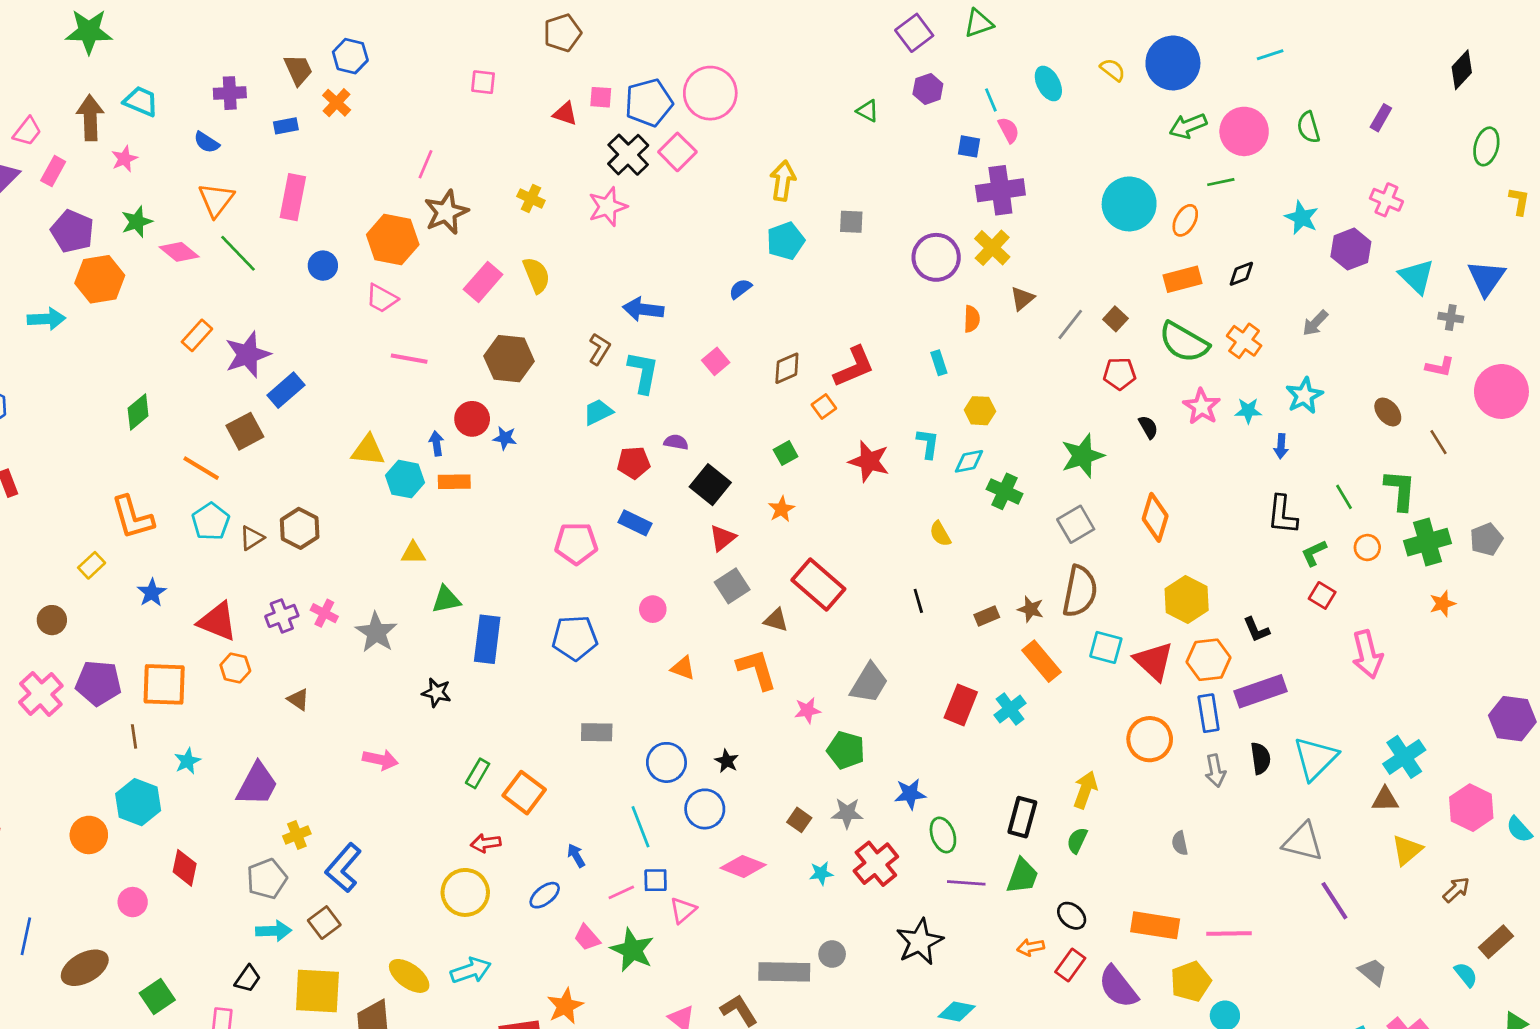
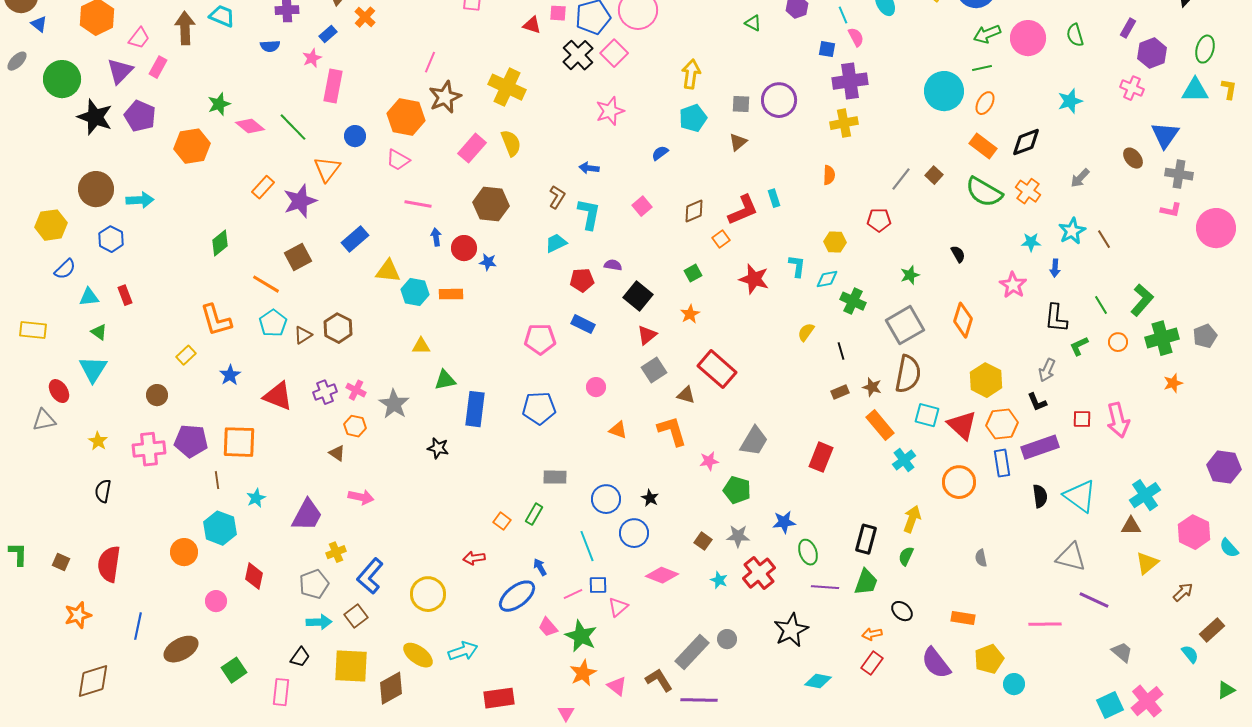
blue rectangle: (286, 126) -> (328, 34), turned -30
blue semicircle: (207, 142) -> (270, 46), turned -36
pink star: (124, 159) -> (312, 58), moved
green line: (1221, 182) -> (982, 68), moved
yellow cross: (531, 198) -> (507, 87), size x1.8
orange triangle: (216, 200) -> (327, 169), moved
pink star: (608, 207) -> (610, 111), moved
cyan star: (1302, 218) -> (1070, 101), turned 30
purple pentagon: (72, 231) -> (140, 116), moved
yellow cross: (992, 248) -> (844, 123), turned 36
purple hexagon: (1351, 249) -> (1152, 53), moved
purple circle: (936, 257) -> (779, 100), moved
black diamond: (1241, 274) -> (1026, 142), size x1.5
cyan triangle: (1417, 276) -> (1195, 90), moved, turned -44
blue triangle: (1486, 278) -> (1165, 135), moved
orange rectangle: (1183, 279) -> (983, 146), turned 52
brown triangle: (1022, 298) -> (738, 142), moved
blue arrow: (643, 309) -> (589, 168), size x0.7
gray cross: (1451, 318) -> (1179, 174), size x1.5
cyan arrow: (46, 319) -> (140, 200), moved
cyan rectangle: (939, 363) -> (774, 198), moved
red pentagon: (1120, 374) -> (879, 220), moved
blue rectangle: (286, 390) -> (355, 239), moved
pink star: (1202, 407) -> (1013, 285), moved
brown ellipse: (1388, 412) -> (1133, 158), moved
brown line: (1438, 442) -> (1104, 239), moved
blue arrow: (437, 443) -> (436, 237), moved
green star: (1083, 456) -> (910, 275), size x0.6
green L-shape: (1400, 490) -> (1142, 300), turned 36
gray square: (1076, 524) -> (905, 325), size x1.4
yellow semicircle: (940, 534) -> (806, 332), turned 66
red square: (1322, 595) -> (1082, 419), moved, turned -30
black line: (918, 601) -> (841, 351), moved
orange hexagon: (235, 668) -> (355, 426), moved
pink cross: (41, 694) -> (149, 449), turned 36
cyan cross: (1010, 709) -> (904, 460), moved
cyan triangle: (1315, 758) -> (1080, 496), turned -39
pink arrow: (380, 760) -> (361, 497), moved
gray arrow: (1215, 771) -> (1047, 370), moved, turned 35
green rectangle: (478, 773) -> (534, 514), moved
orange square: (524, 793) -> (502, 521), size x0.6
cyan star: (821, 873) -> (719, 580), turned 30
yellow circle: (465, 892) -> (428, 594), moved
blue ellipse: (545, 895) -> (517, 596), size x1.6
purple line: (1334, 901) -> (1094, 600), turned -32
orange rectangle: (1155, 925) -> (963, 618), size x0.7
pink line: (1229, 934) -> (1045, 624), moved
red rectangle: (1070, 965) -> (872, 663), moved
gray rectangle: (784, 972) -> (692, 652), turned -48
orange star: (565, 1006) -> (583, 673), moved

